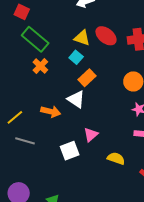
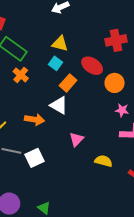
red ellipse: (106, 36) -> (92, 66), moved
white square: (70, 151) -> (34, 158), moved

